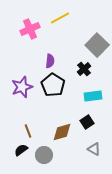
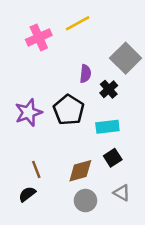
purple semicircle: (50, 61) -> (85, 74), moved
cyan rectangle: (93, 96) -> (107, 127), moved
gray circle: (44, 155) -> (85, 201), moved

